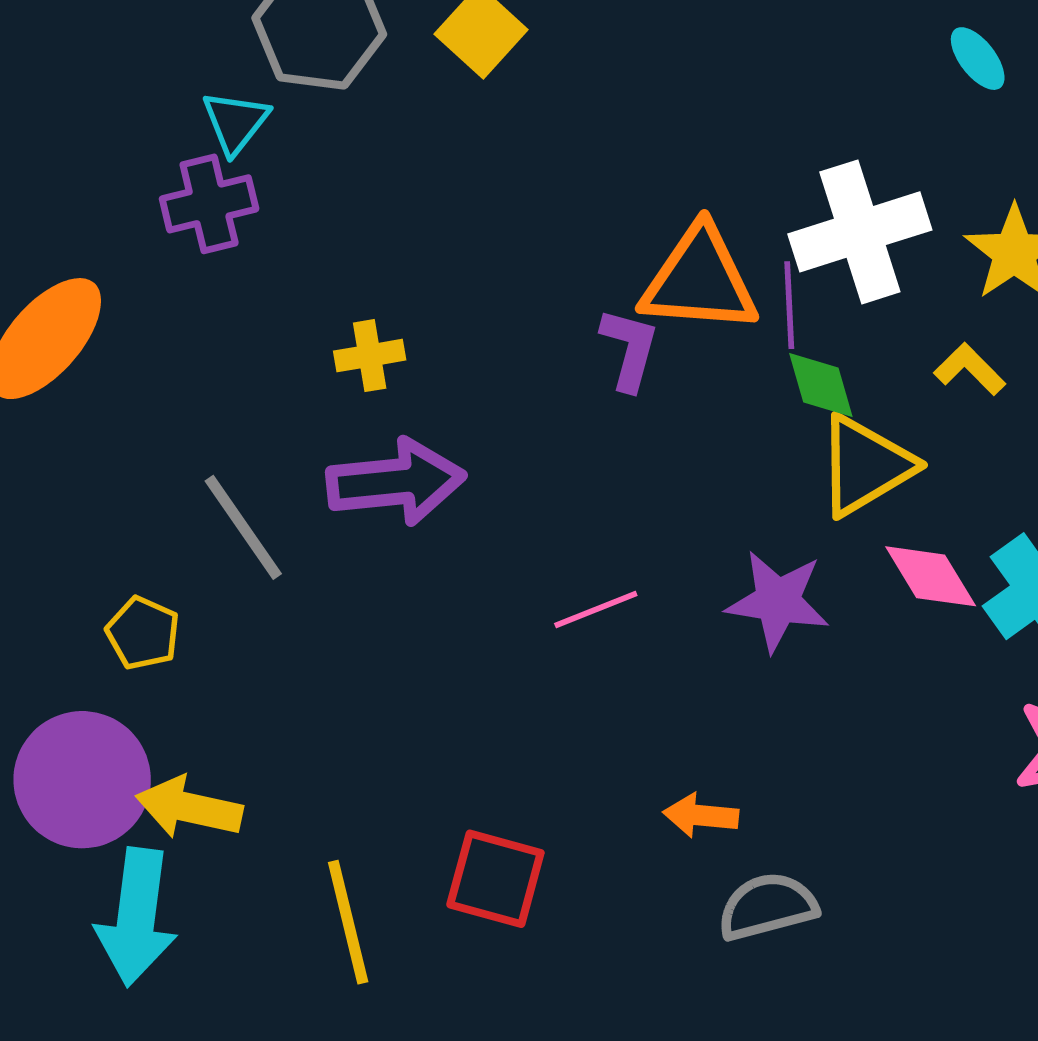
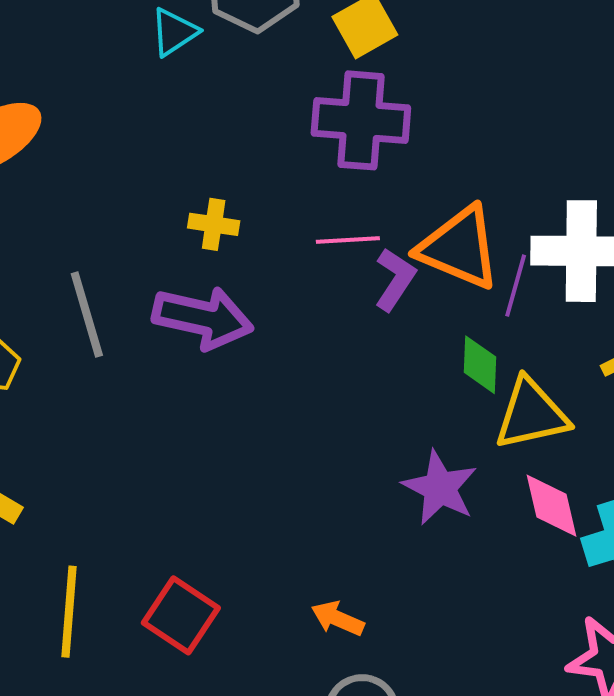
purple cross: (209, 204) -> (361, 120), moved, size x1.4
green diamond: (821, 385) -> (480, 365), moved
pink line: (596, 610) -> (348, 240), moved

